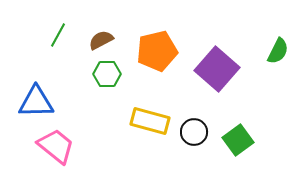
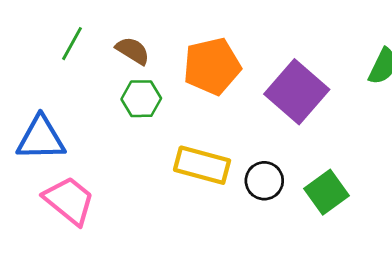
brown semicircle: (101, 40) -> (133, 51), turned 60

